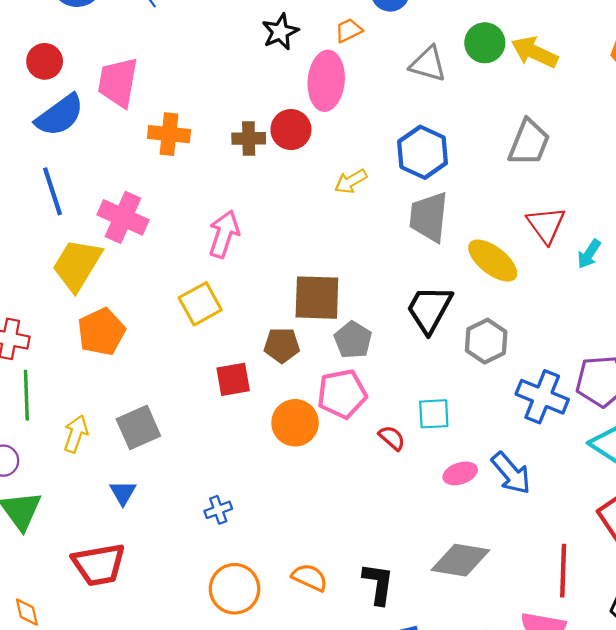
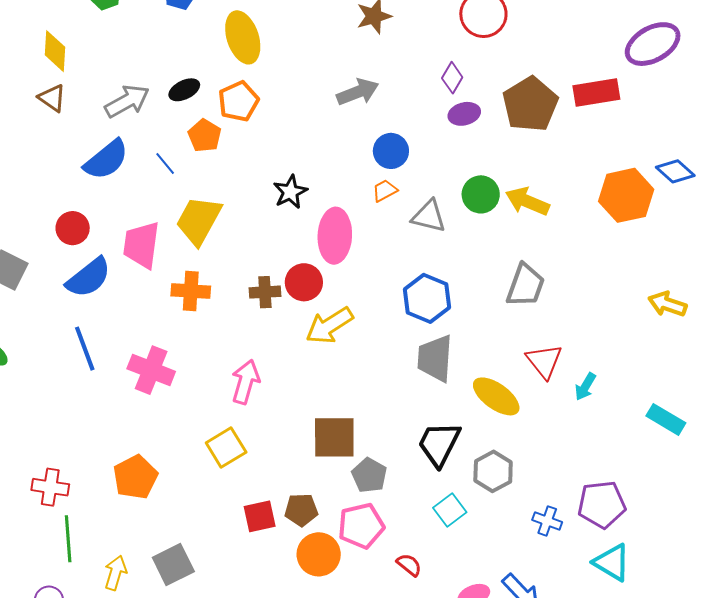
orange trapezoid: (349, 30) -> (385, 191), moved
yellow arrow: (351, 181) -> (329, 325), moved, size x1.6
yellow trapezoid: (77, 265) -> (199, 220), moved
brown pentagon: (282, 345) -> (301, 510), moved
blue cross: (542, 397) -> (547, 521), size x0.6
cyan square: (434, 414) -> (450, 510), moved, turned -32

